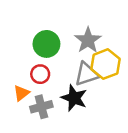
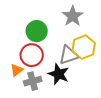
gray star: (88, 40) -> (73, 16), moved
red circle: (40, 74) -> (32, 55), size x1.5

